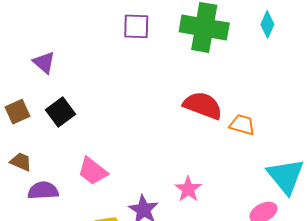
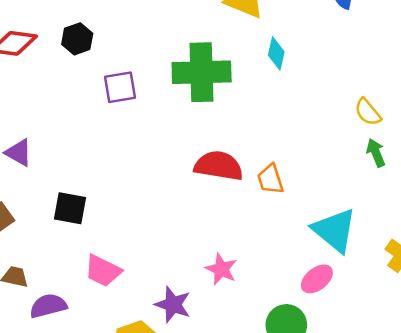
black square: (61, 112) -> (70, 208), moved, turned -32
orange trapezoid: (242, 125) -> (270, 179), turned -112

